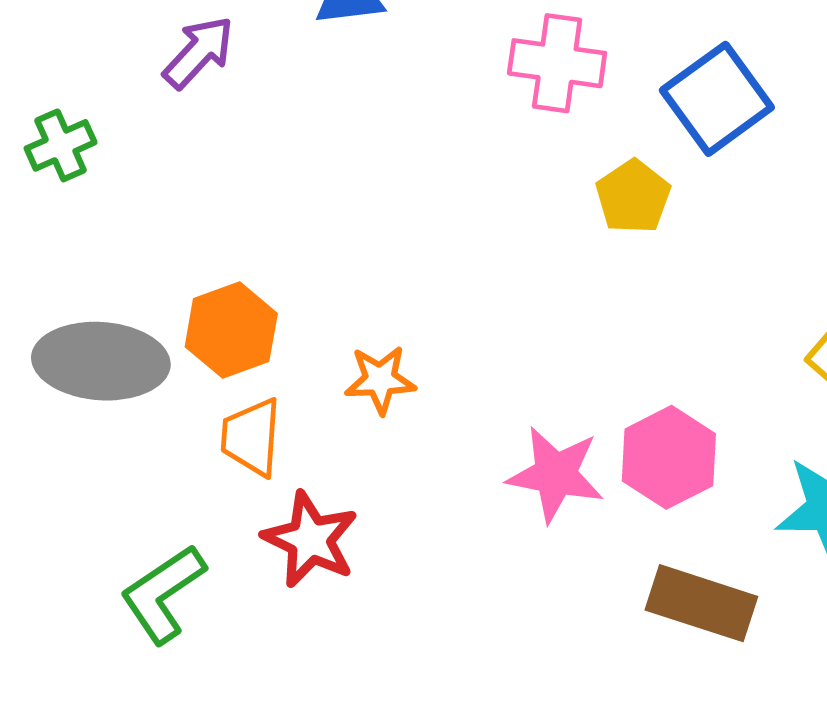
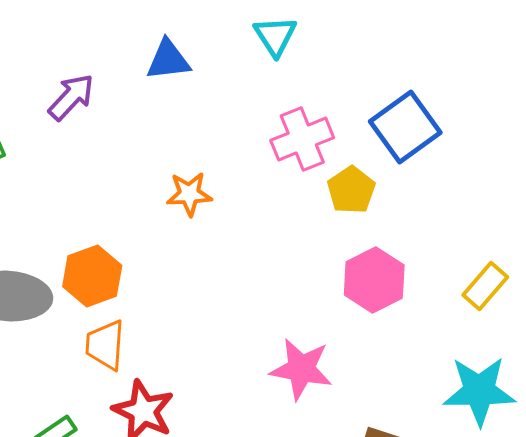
pink cross: (557, 63) -> (302, 139), moved, turned -30
orange star: (380, 380) -> (189, 194), moved
pink hexagon: (669, 457) -> (374, 280), moved

